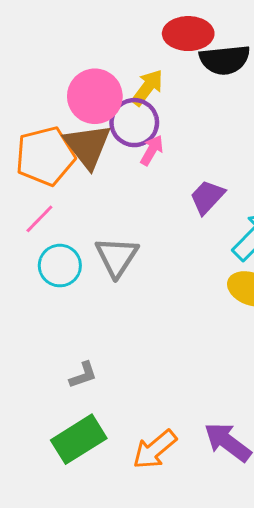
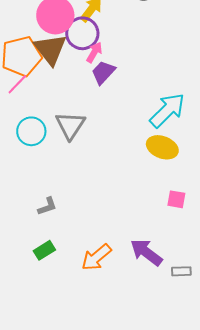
purple trapezoid: (207, 197) -> (103, 72), moved
pink line: (39, 219) -> (17, 84), moved
green rectangle: (79, 439) -> (44, 250), size x0.6

